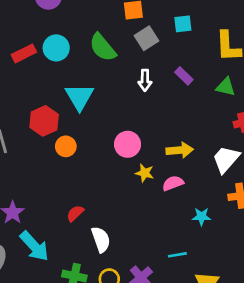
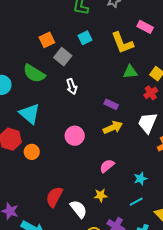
purple rectangle: (184, 76) -> (111, 104), moved
yellow star: (145, 173) -> (101, 195), moved
pink semicircle: (173, 183) -> (107, 166), moved
red semicircle: (75, 213) -> (54, 197), size x1.5
cyan star: (201, 217) -> (140, 179), moved

